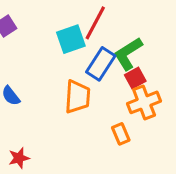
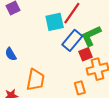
red square: (135, 78) -> (85, 54), moved
orange trapezoid: (77, 97) -> (35, 80), moved

